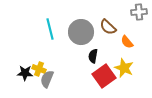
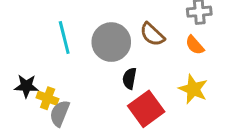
orange semicircle: (127, 42) -> (195, 45), moved
yellow star: (124, 68) -> (193, 89), moved
black star: (25, 73) -> (26, 86), moved

